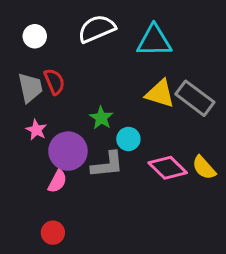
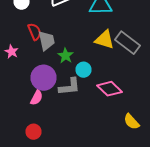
gray trapezoid: (30, 88) -> (46, 41), moved
pink star: (36, 130) -> (12, 52), moved
yellow semicircle: (204, 168) -> (132, 122), moved

